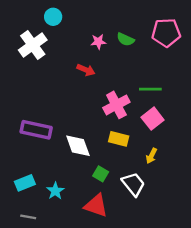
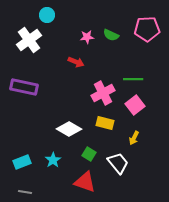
purple rectangle: (36, 130) -> (24, 87), moved
white diamond: (78, 146) -> (69, 129), turned -40
cyan star: (55, 191) -> (53, 160), moved

